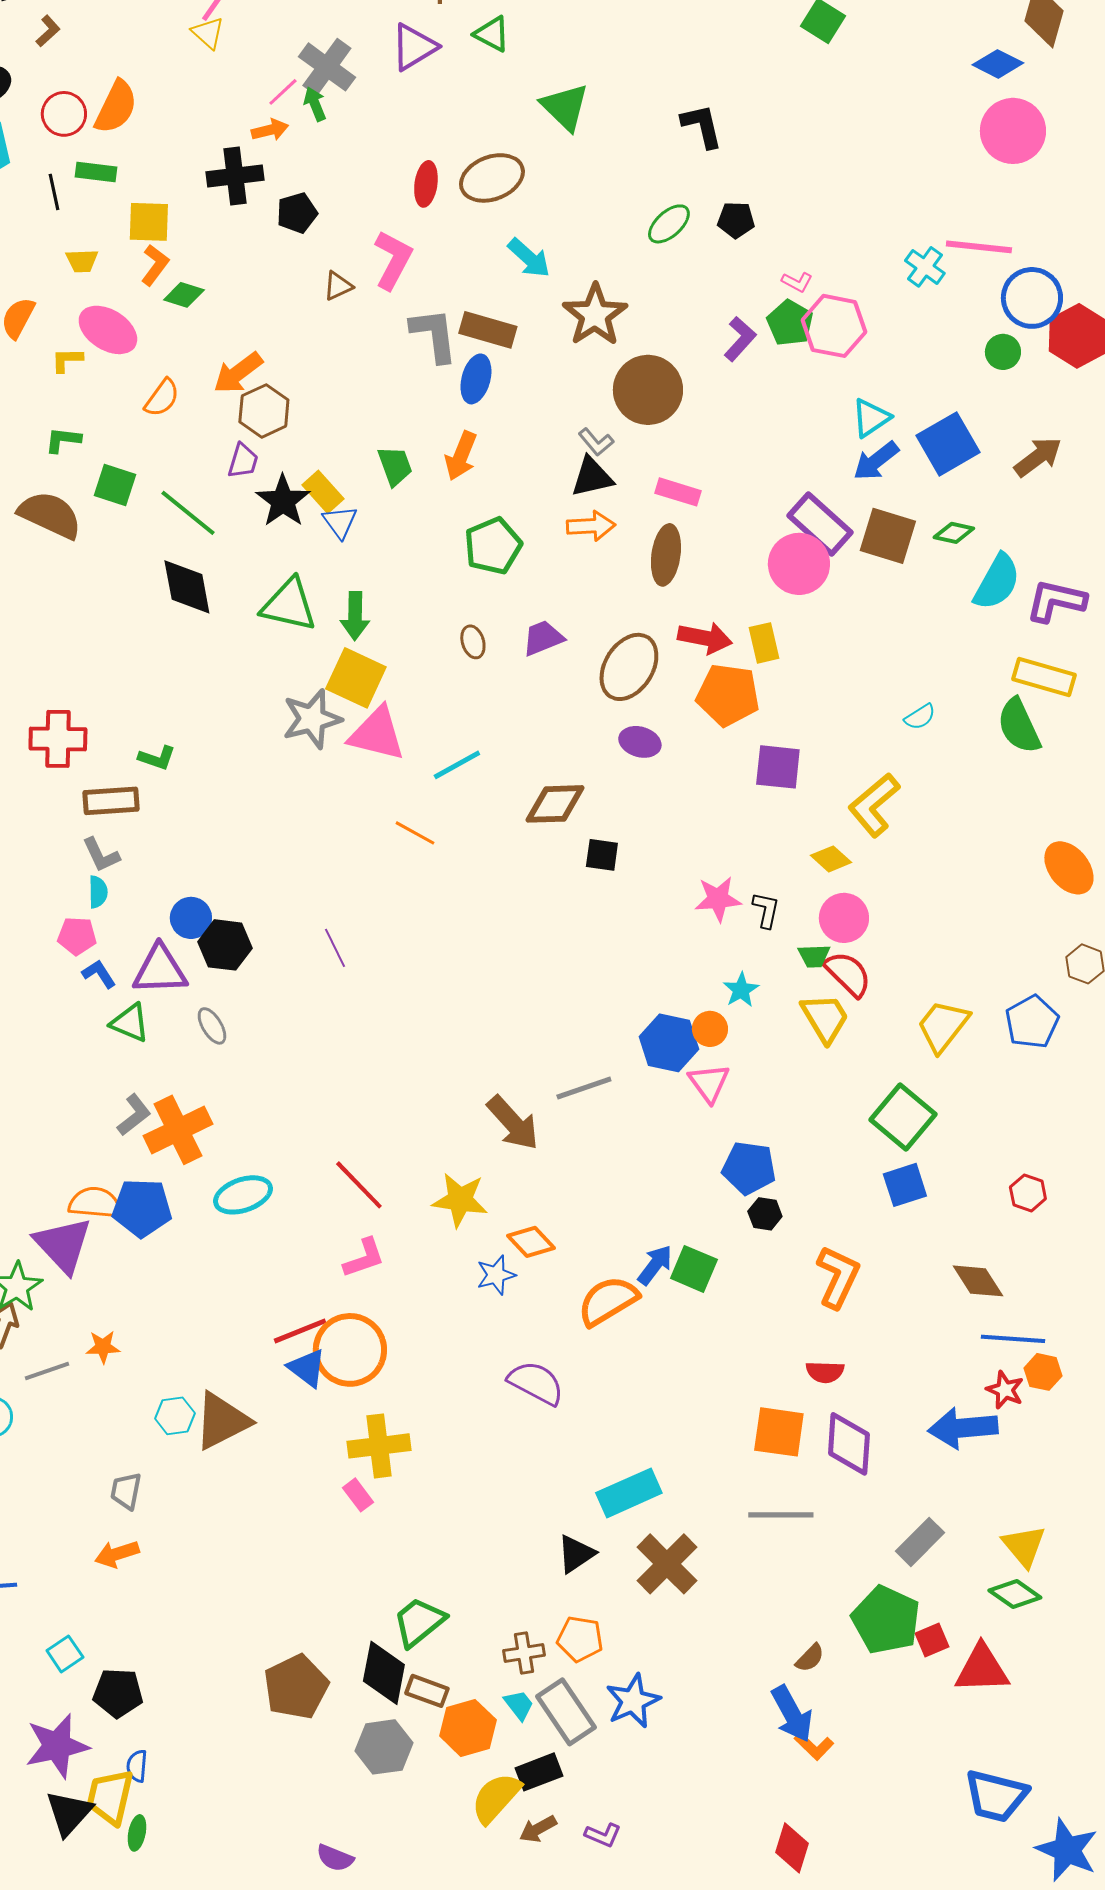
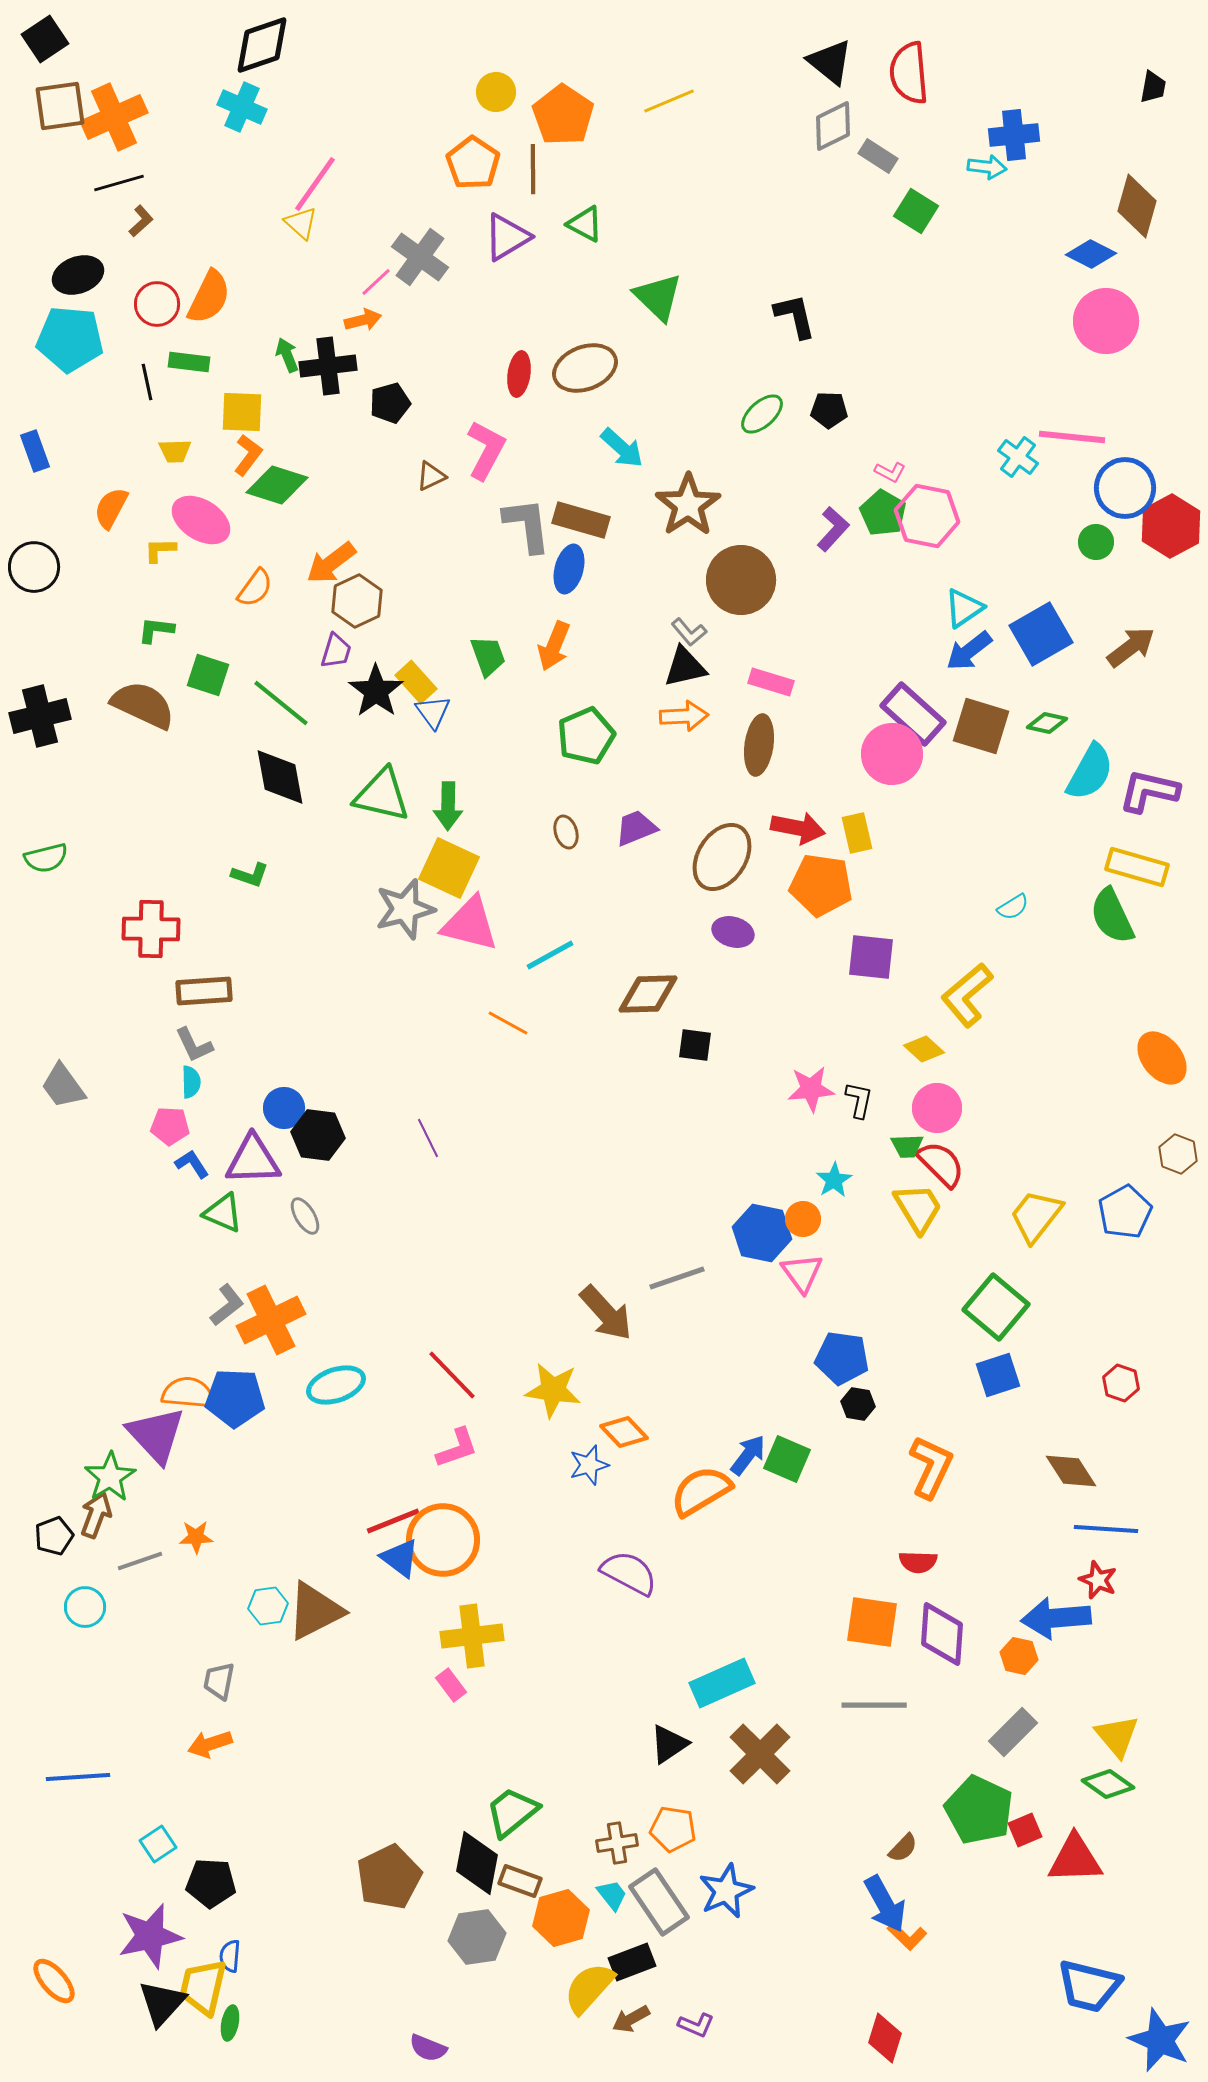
green arrow: (315, 104) -> (287, 355), moved
green diamond: (184, 295) -> (277, 485), size x1.5
green L-shape: (157, 758) -> (250, 875), moved
orange hexagon: (1043, 1372) -> (1019, 1656), moved

